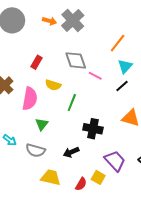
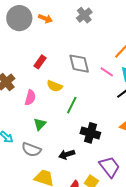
gray cross: (73, 20) -> (84, 15), moved, size x0.7
orange arrow: (50, 21) -> (45, 18), moved
pink line: (95, 76) -> (107, 72), moved
pink semicircle: (30, 99) -> (30, 98), size x0.7

